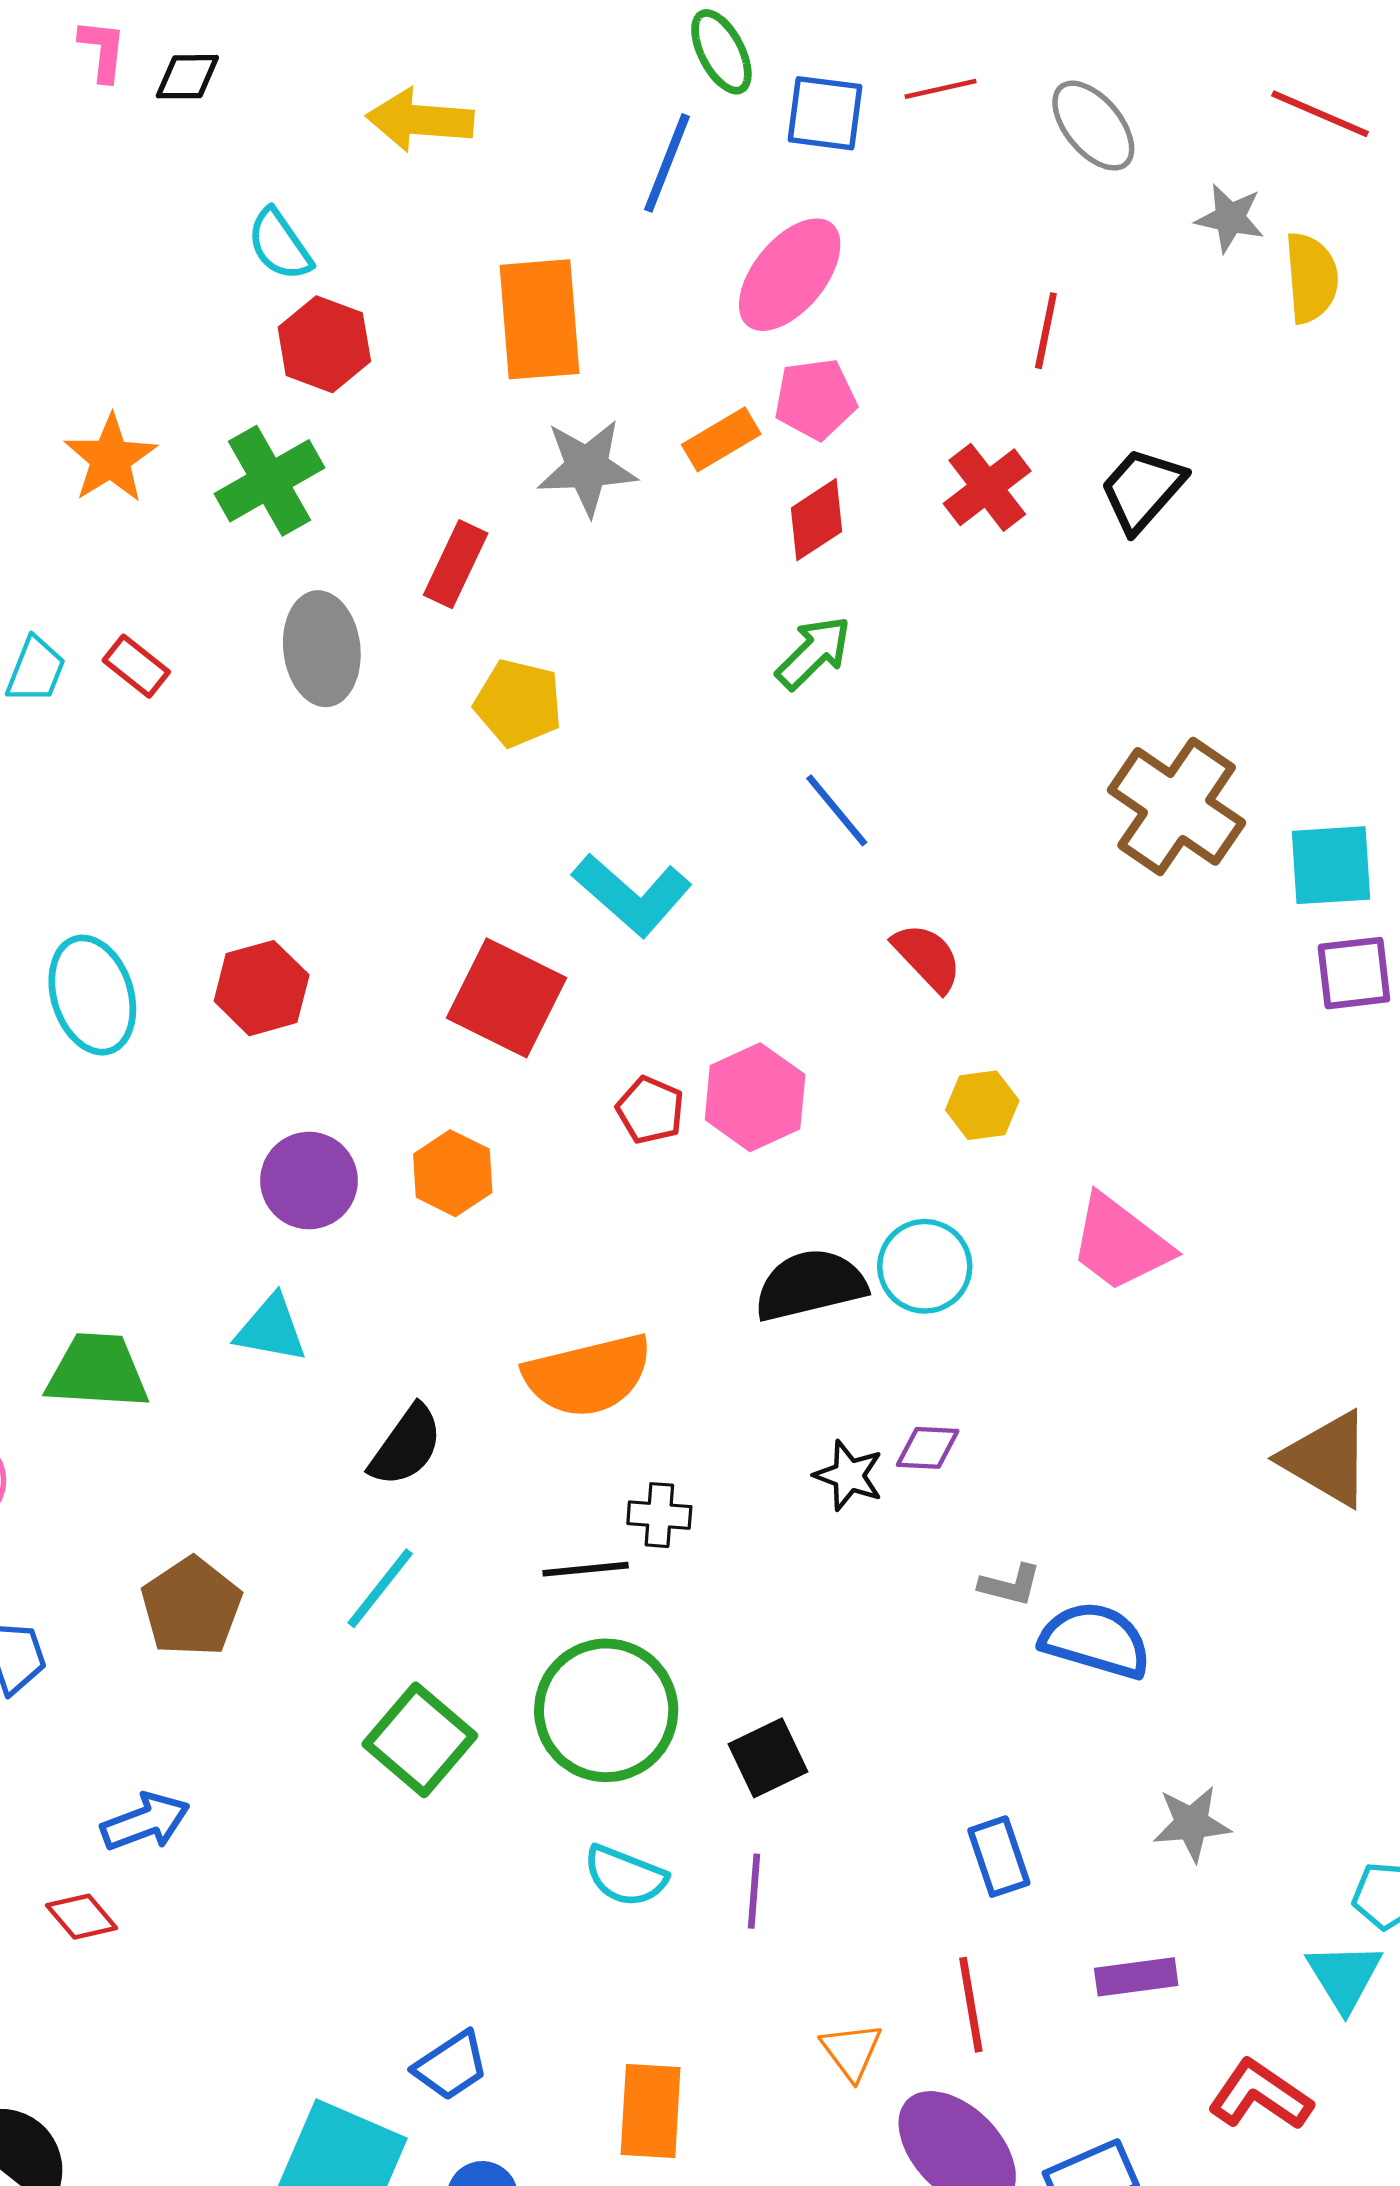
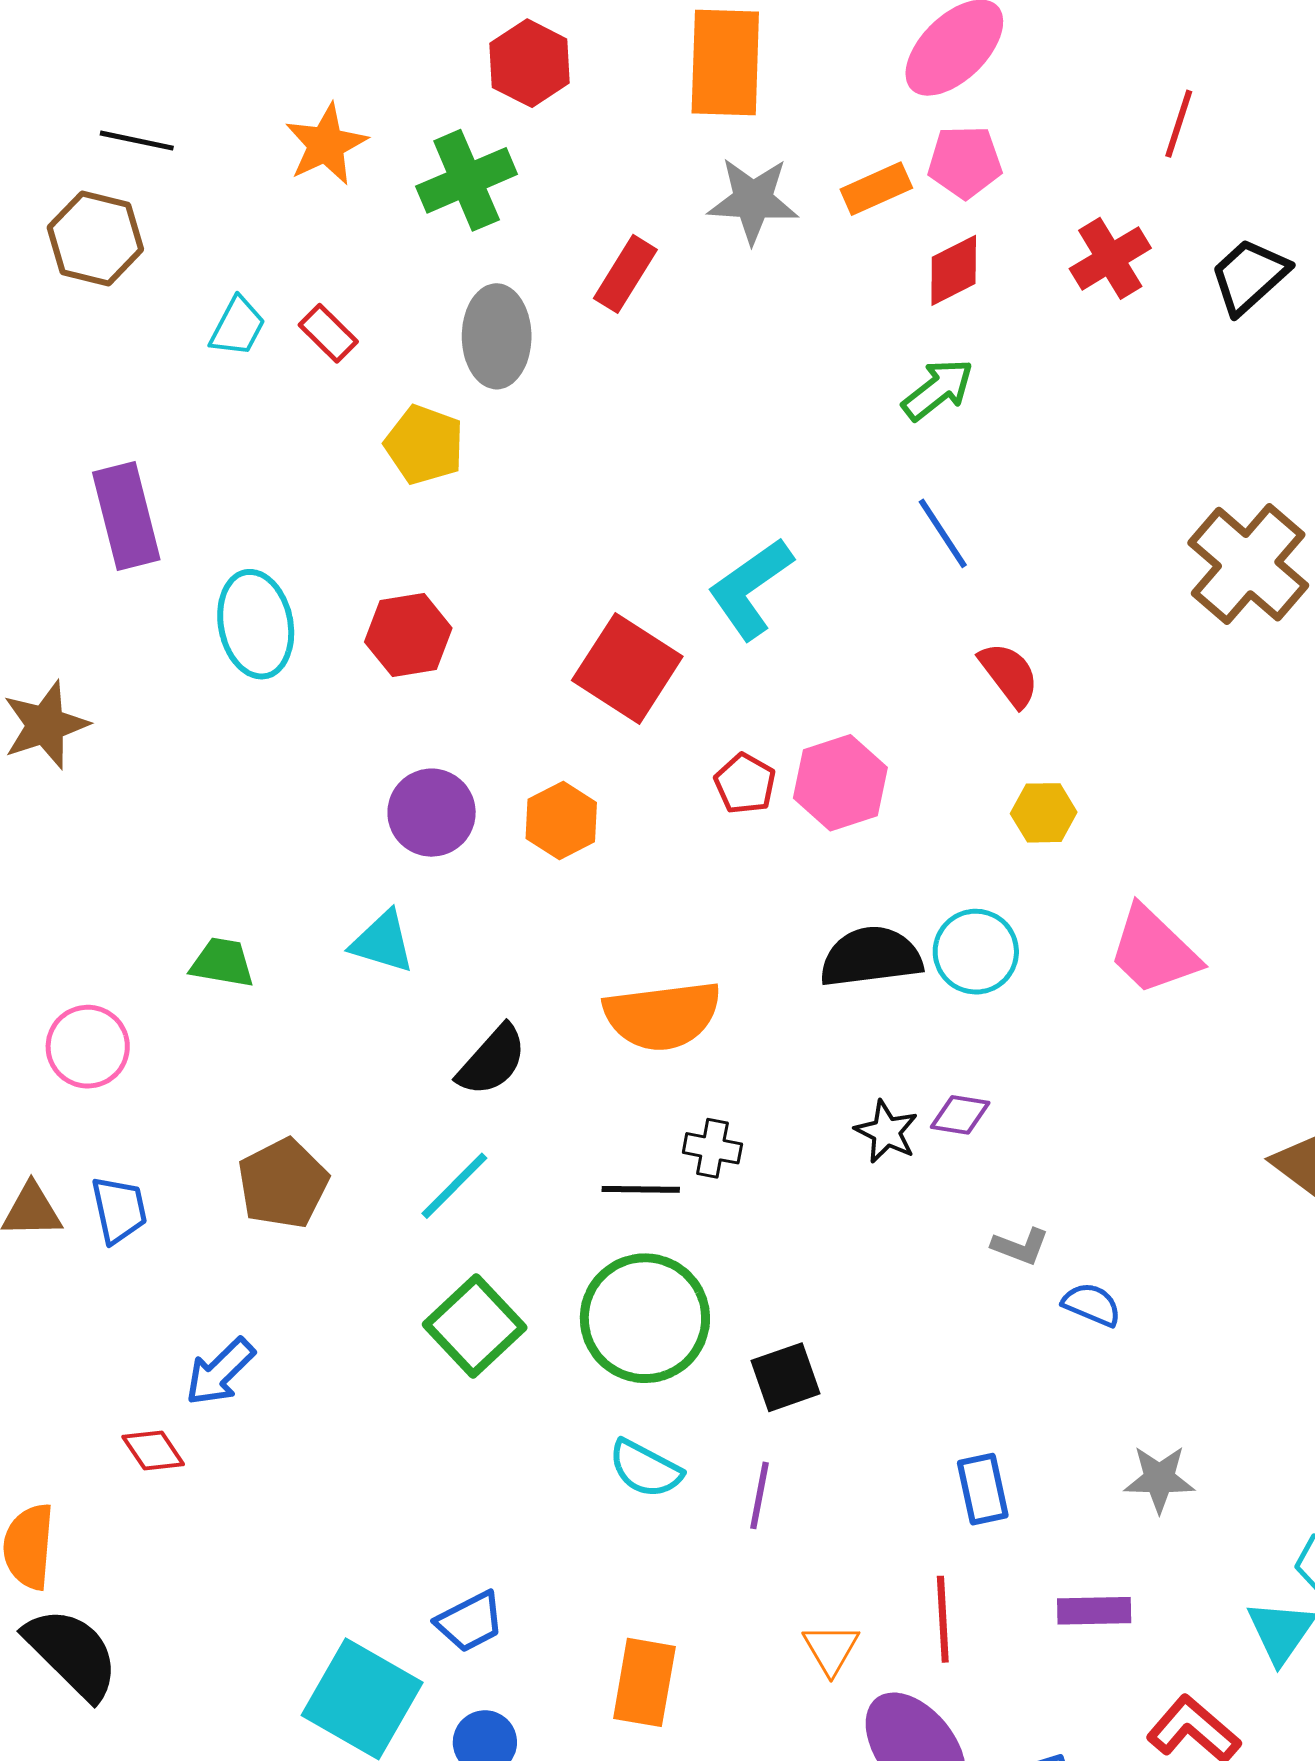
yellow pentagon: (518, 703) -> (424, 445), moved
cyan L-shape: (632, 895) -> (750, 588), turned 97
green trapezoid: (97, 1371) -> (222, 963), size x0.7
blue semicircle: (1096, 1640) -> (1092, 1305), size x0.6
blue arrow: (145, 1822) -> (220, 1372), turned 150

